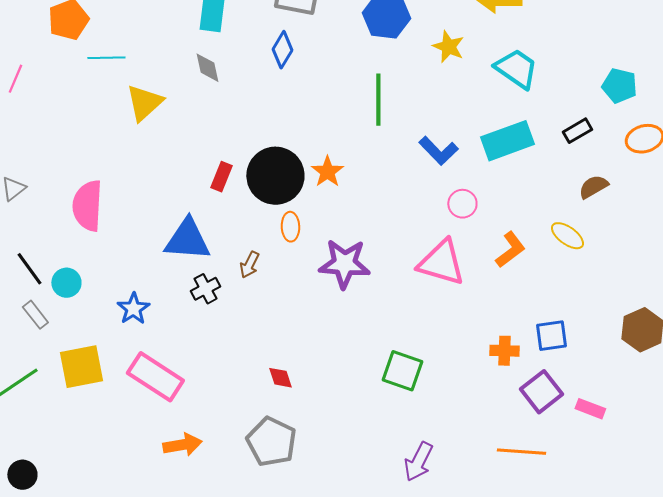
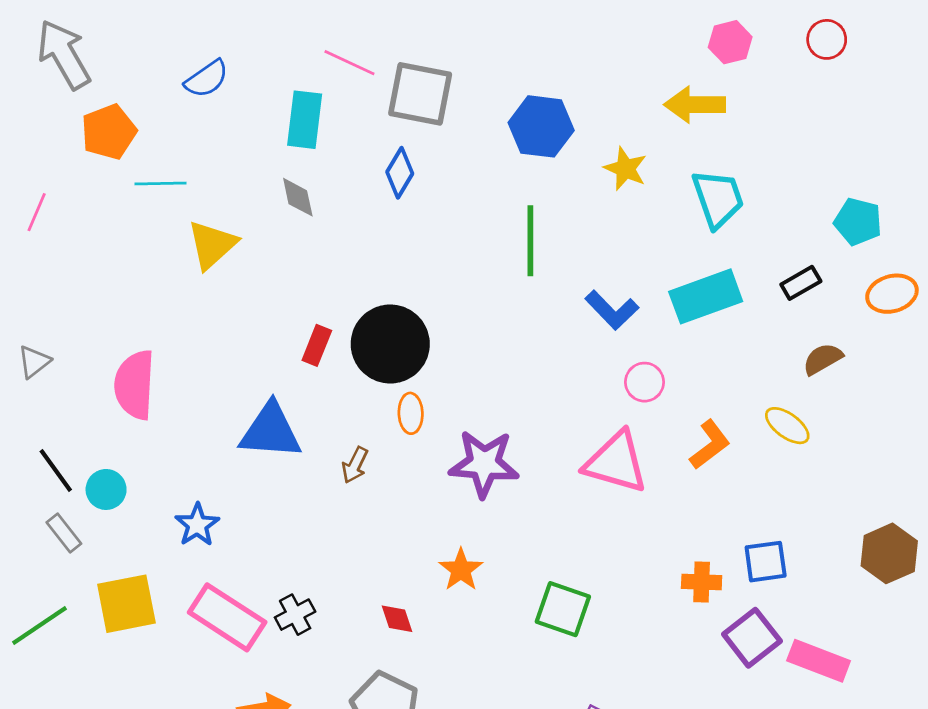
cyan trapezoid: (516, 69) -> (718, 199), turned 36
orange star: (327, 172) -> (461, 570), moved
black cross: (205, 289) -> (295, 615), moved
pink rectangle: (590, 409) -> (819, 661), size x1.5

